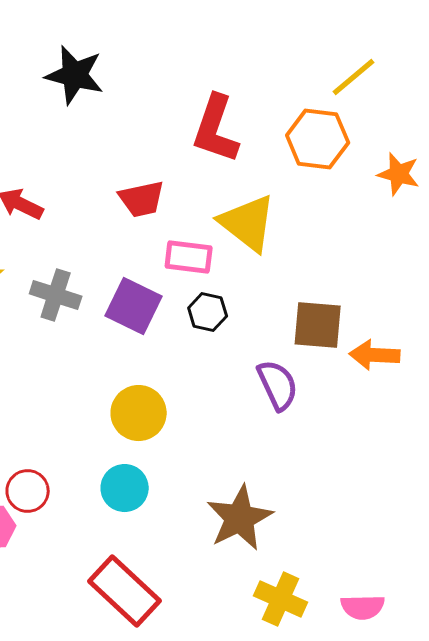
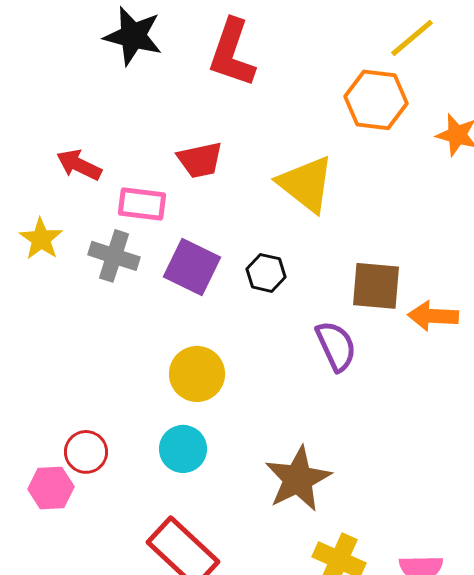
red L-shape: (216, 129) -> (232, 53), moved
pink rectangle: (189, 257) -> (142, 204), moved

